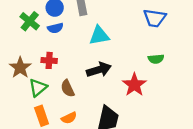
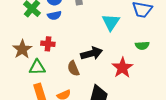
cyan triangle: (99, 36) -> (111, 22), moved, turned -48
green triangle: (38, 88) -> (37, 67), turned 36
brown semicircle: (68, 88) -> (73, 68), moved

